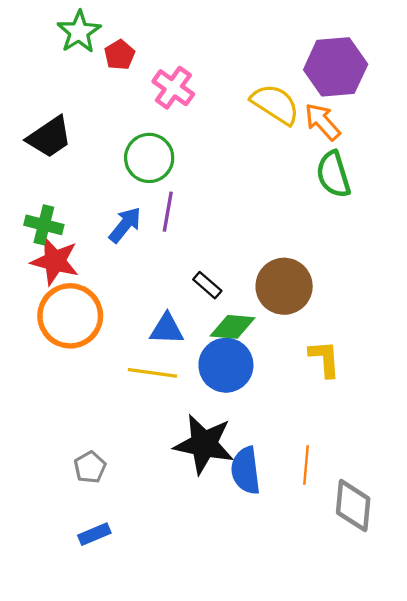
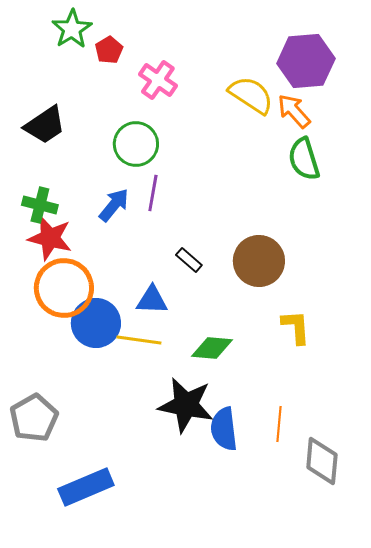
green diamond: (232, 327) -> (212, 348), moved
blue circle: (226, 365) -> (96, 323), moved
gray pentagon: (90, 467) -> (34, 418), moved, size x1.6
blue rectangle: (94, 534) -> (86, 487), size x1.8

